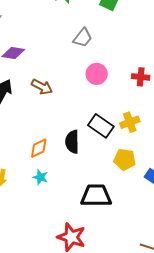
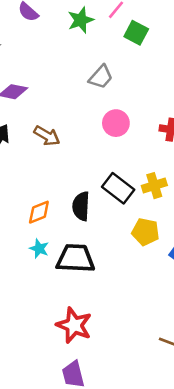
black trapezoid: (96, 196) -> (75, 258), moved

